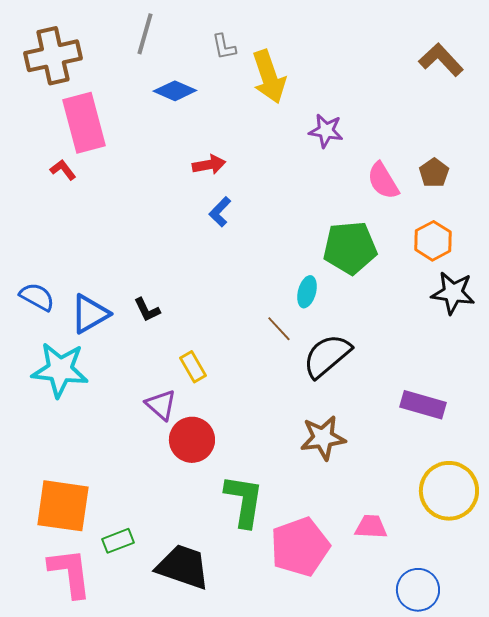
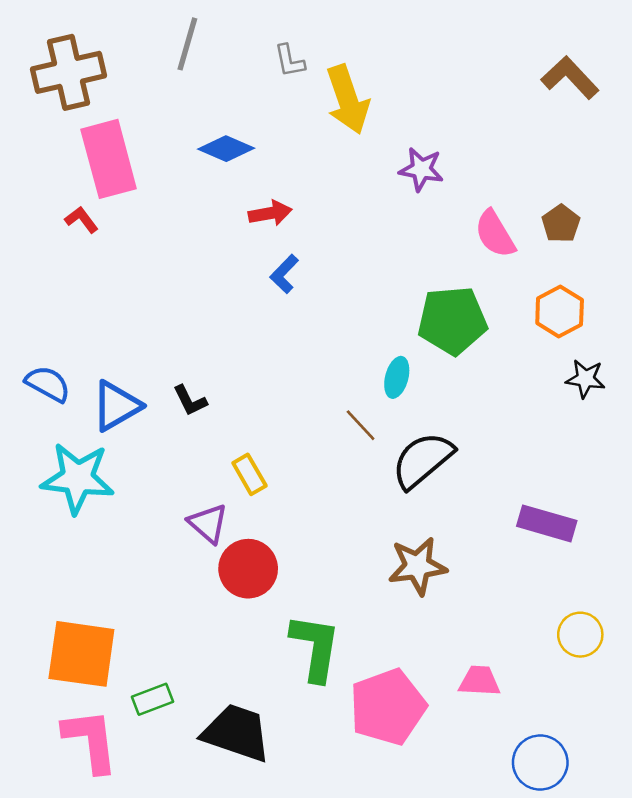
blue diamond: (175, 91) -> (226, 149), moved
black star: (453, 293) -> (585, 379), size x0.7
yellow circle: (449, 491) -> (580, 635), size x0.6

